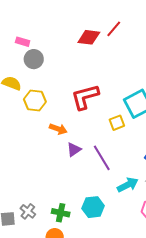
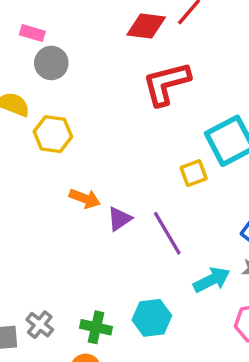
red L-shape: (85, 97) -> (166, 84), moved
orange arrow: (58, 129) -> (85, 198), moved

